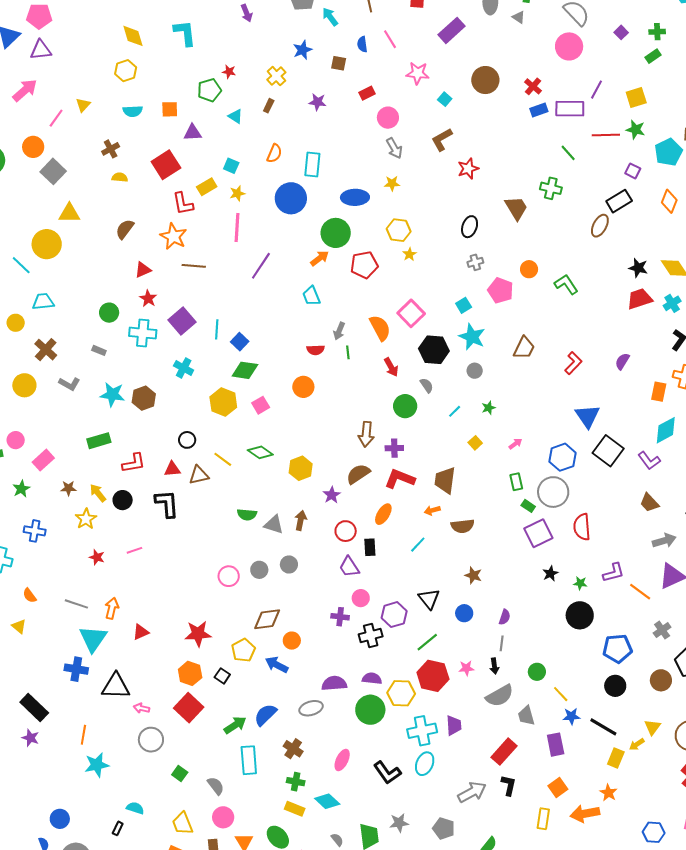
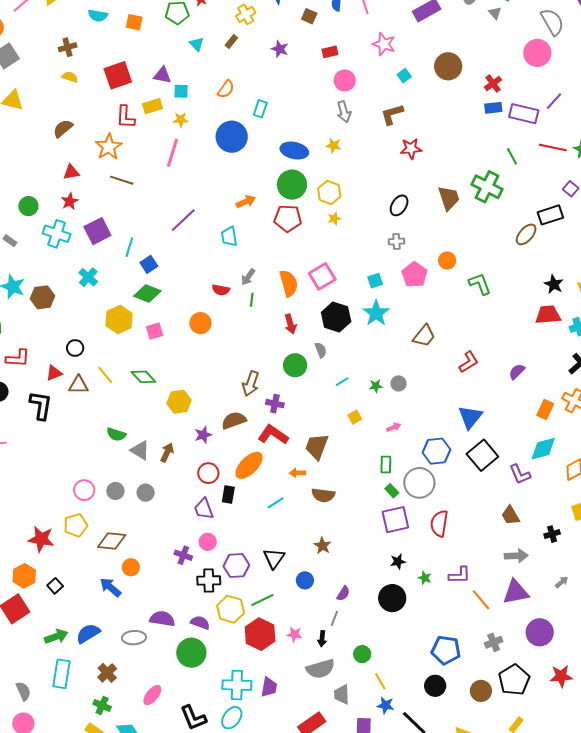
purple triangle: (193, 133) -> (162, 75), moved
cyan rectangle: (312, 165) -> (260, 109), size x0.7
cyan square: (231, 166) -> (181, 91), turned -35
green cross: (551, 188) -> (487, 187), size x1.4
green circle: (336, 233) -> (292, 185), moved
purple line: (261, 266) -> (183, 220), moved
gray circle: (475, 371) -> (398, 383), moved
red triangle: (172, 469) -> (54, 373), turned -30
orange ellipse: (383, 514) -> (249, 465), size x1.4
black circle: (580, 615) -> (392, 598), moved
yellow pentagon: (243, 650) -> (76, 525), moved
yellow hexagon: (401, 693) -> (231, 609), moved

